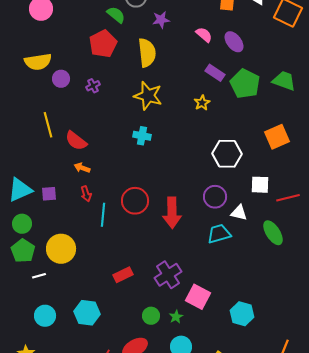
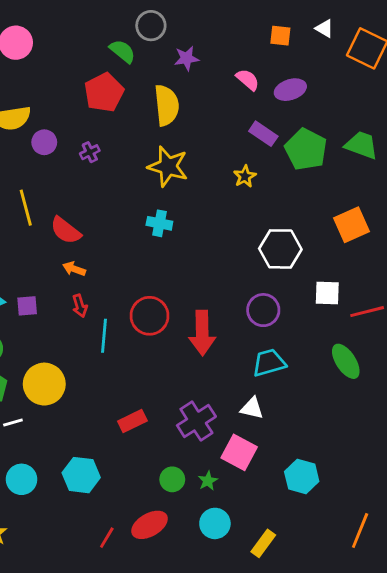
purple ellipse: (234, 42) -> (290, 90), turned -70
white triangle: (239, 213) -> (252, 408), moved

